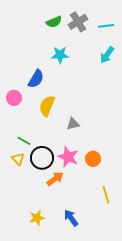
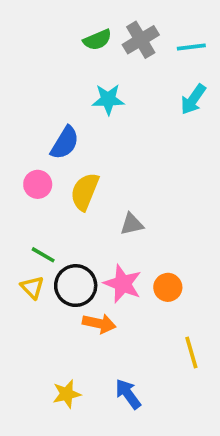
pink circle: (14, 98) -> (38, 184), moved
orange arrow: (55, 179) -> (99, 323), turned 48

